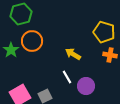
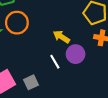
purple circle: (86, 86) -> (76, 54), moved

